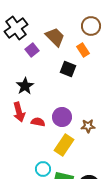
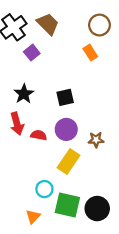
brown trapezoid: (55, 37) -> (48, 24), moved
black square: (68, 69) -> (65, 97), moved, turned -35

